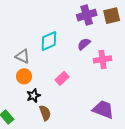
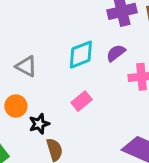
cyan diamond: (49, 41) -> (81, 55), moved
orange circle: (24, 76) -> (16, 106), moved

